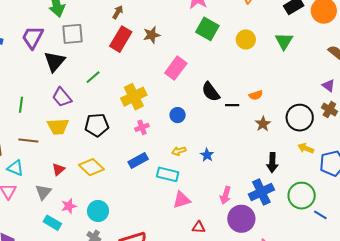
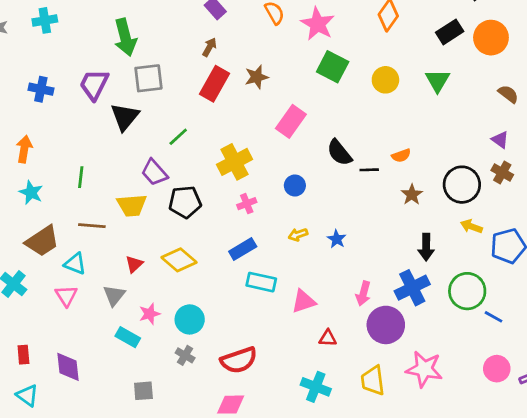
purple trapezoid: (62, 97) -> (154, 172), moved
cyan rectangle: (168, 174) -> (261, 282), moved

